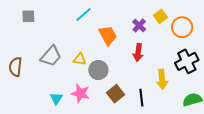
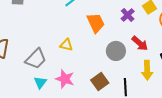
red arrow: (138, 53) -> (140, 43), moved, turned -60
gray trapezoid: (51, 56) -> (36, 59), moved
gray circle: (98, 70) -> (116, 51), moved

